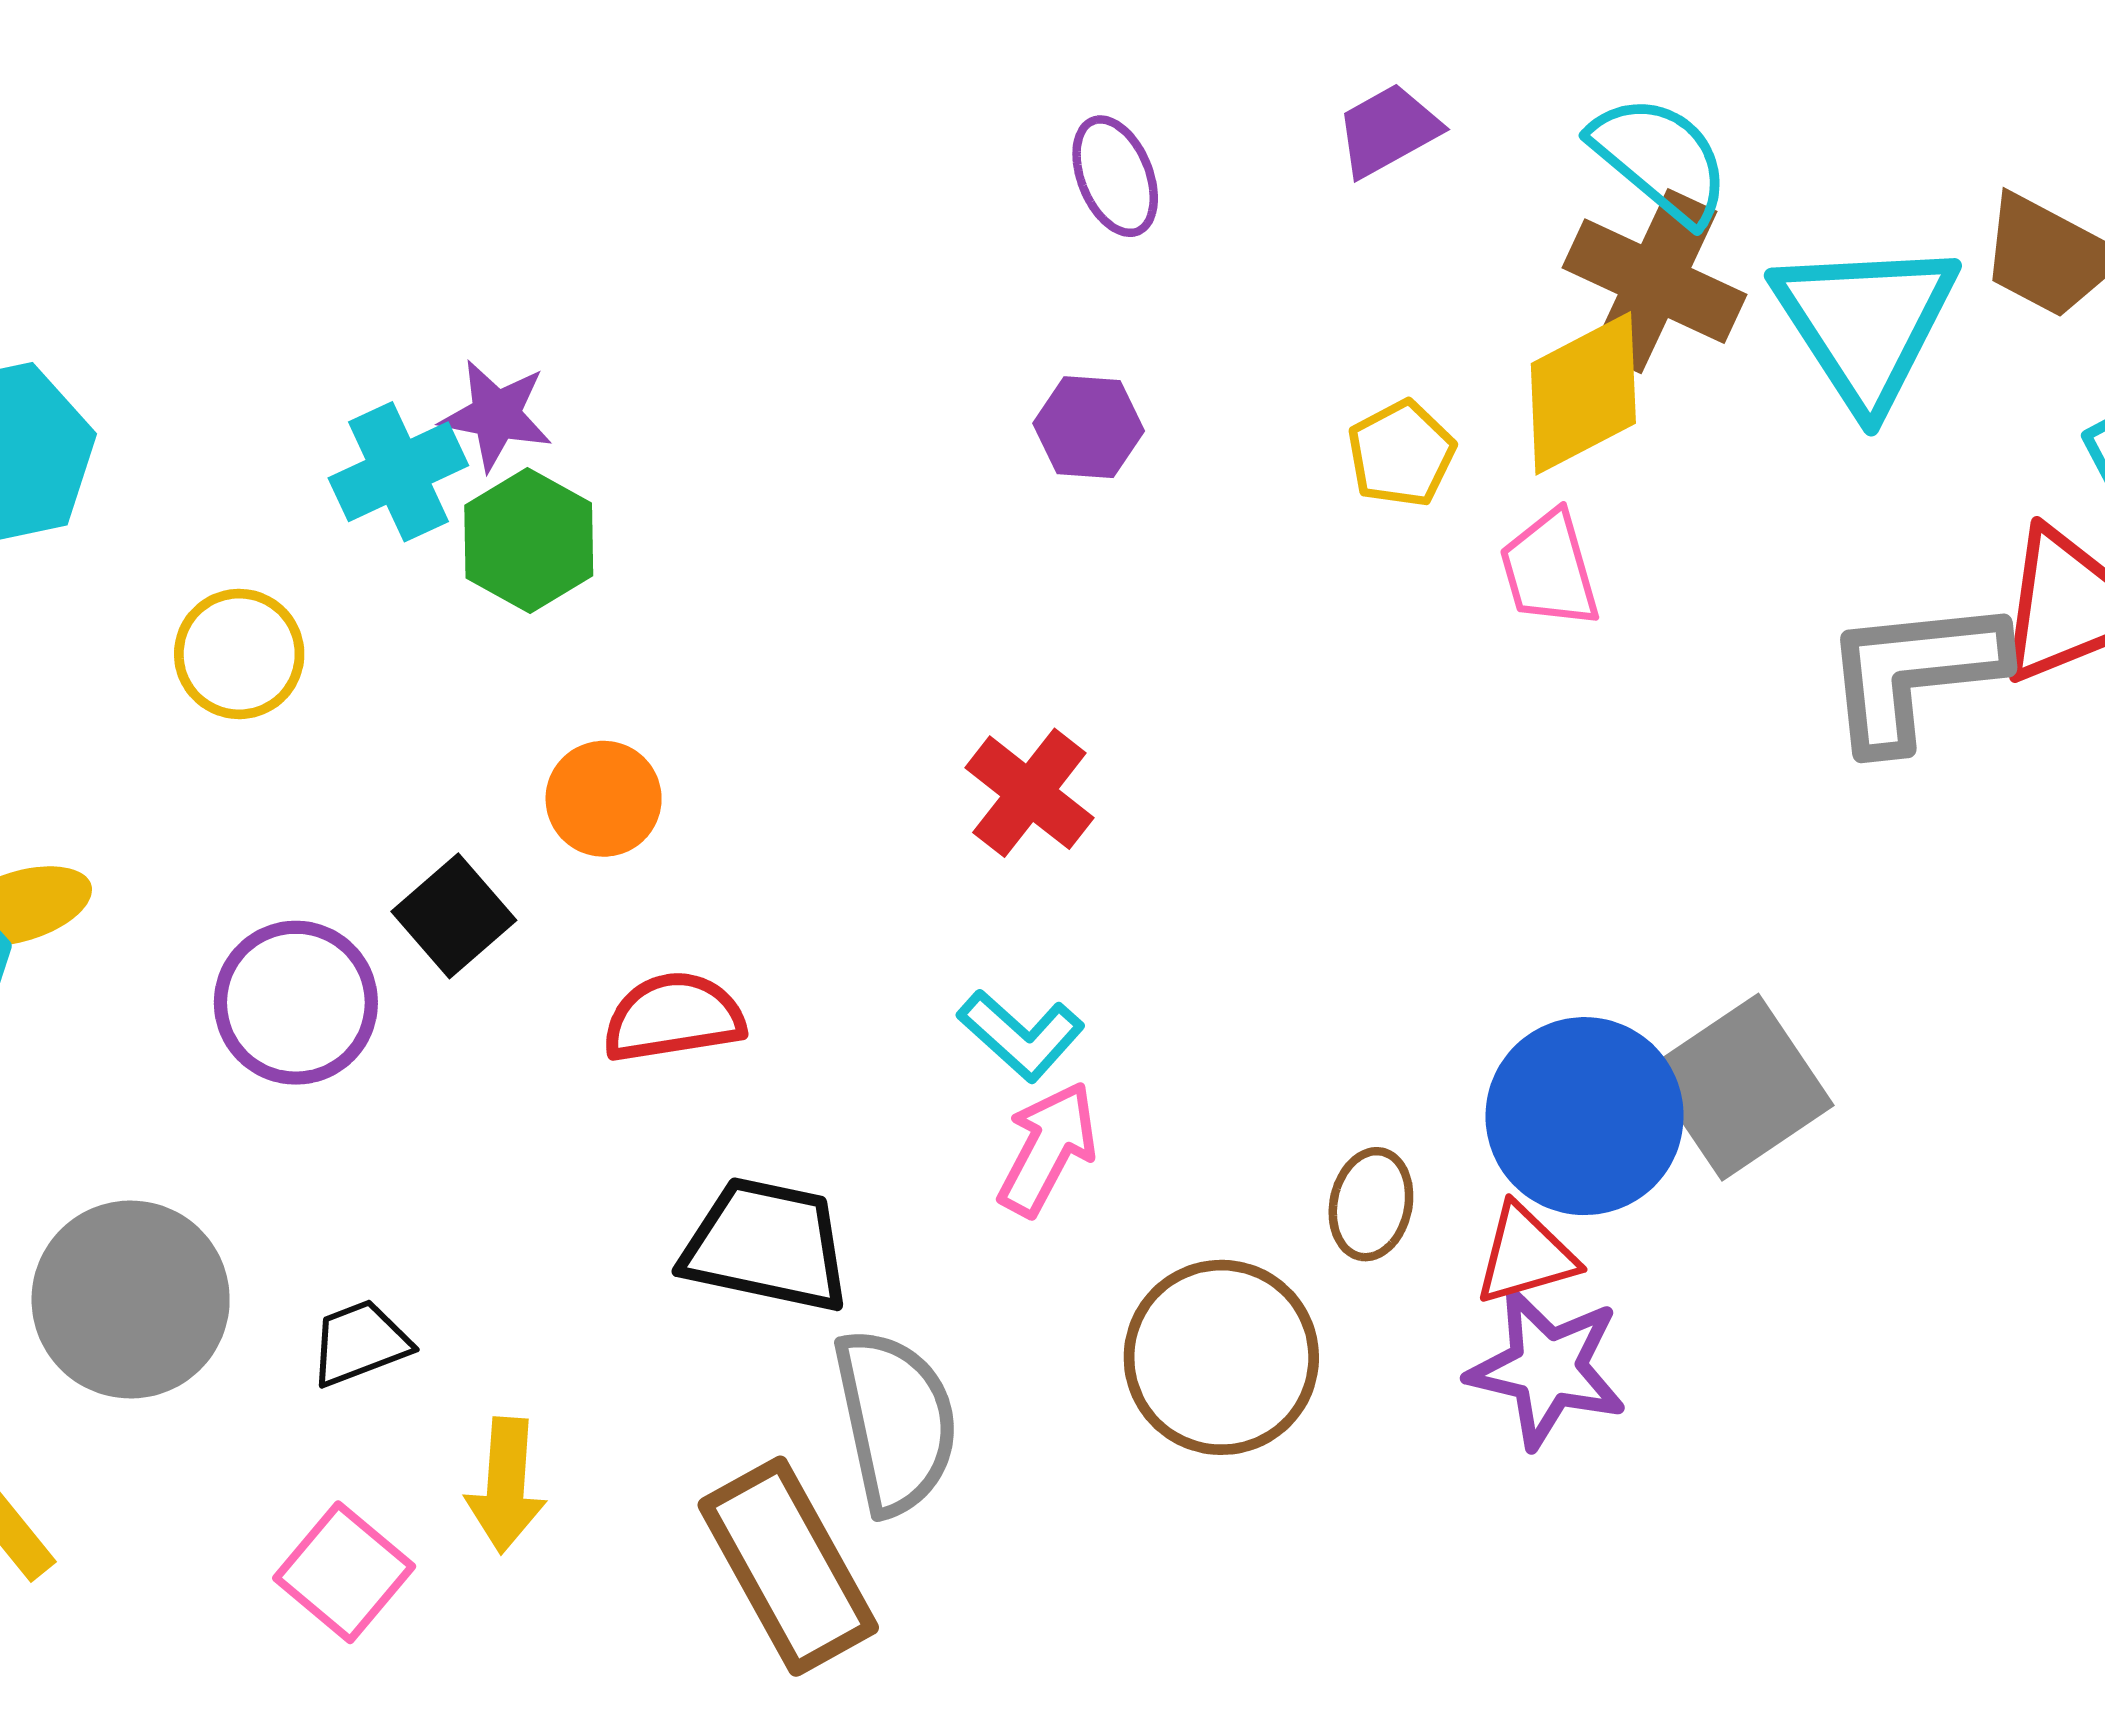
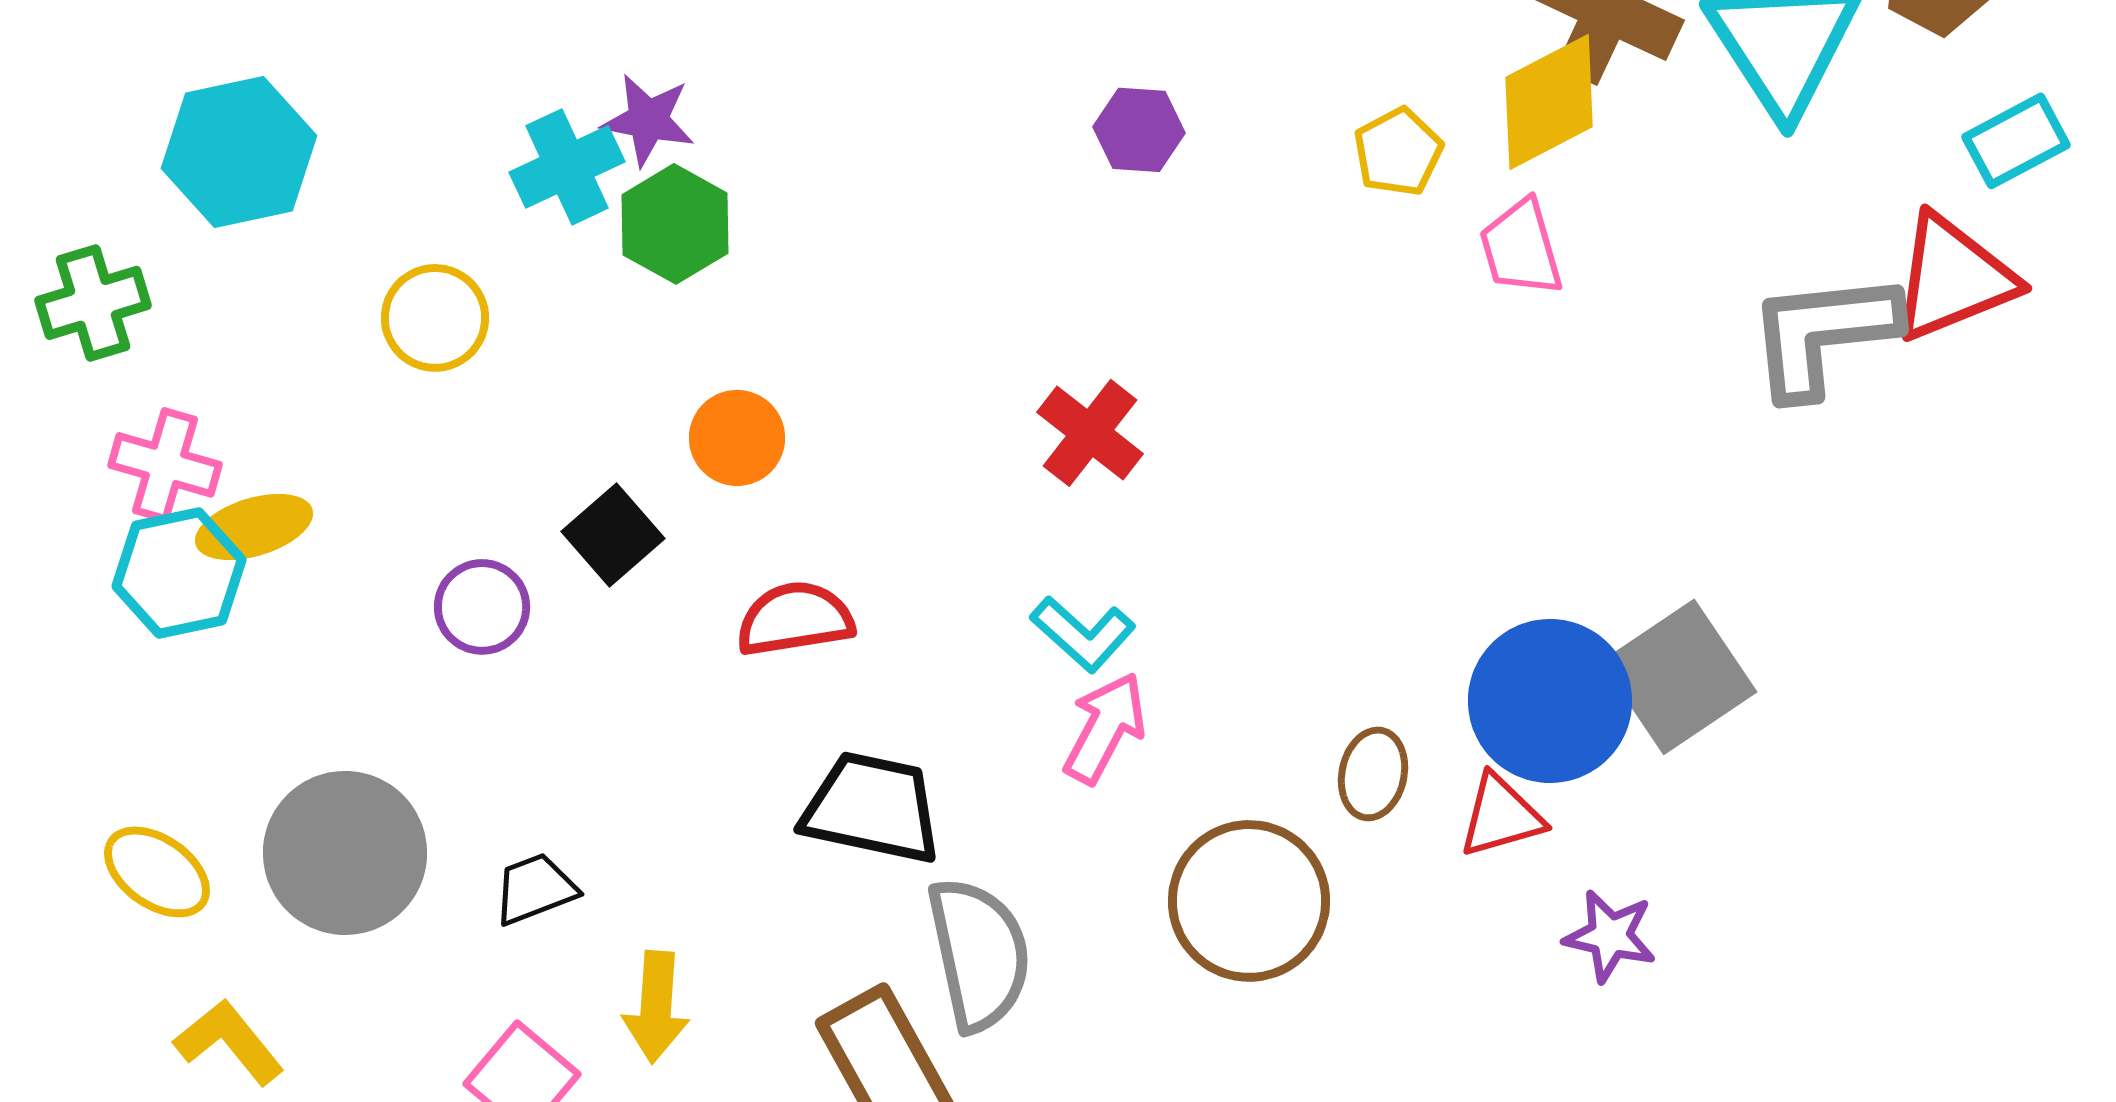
purple circle: (296, 1003) -> (482, 607), size x0.7
purple star: (1547, 1368) -> (1610, 936), moved, size x0.7

